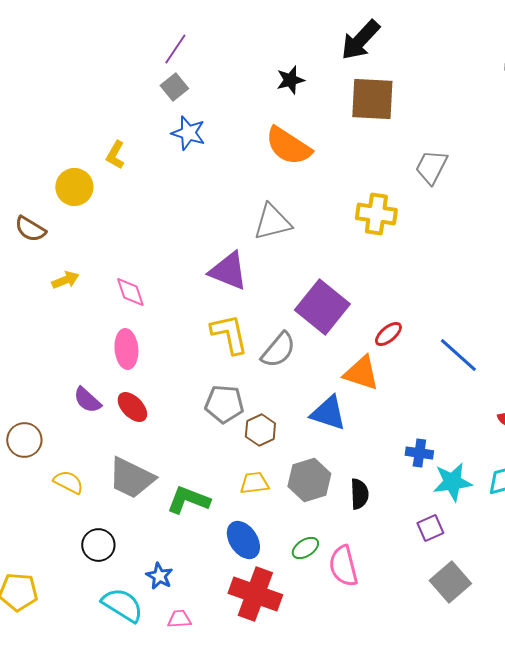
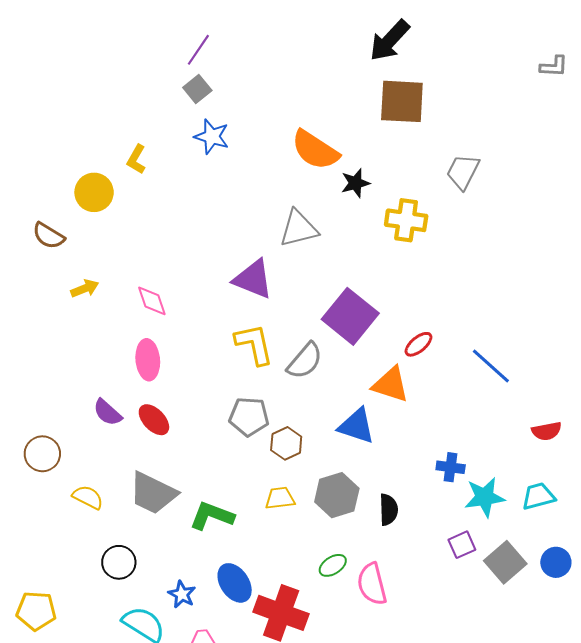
black star: (290, 80) -> (355, 183), moved
blue ellipse: (243, 540) -> (235, 583), moved
gray square: (450, 582) -> (505, 562), moved

